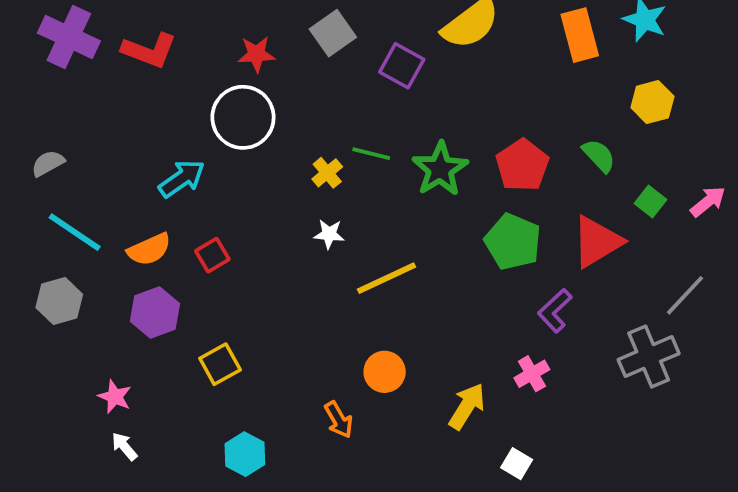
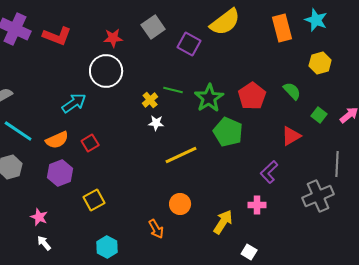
white star: (329, 234) -> (156, 123), moved
green pentagon: (513, 242) -> (228, 132), moved
red triangle: (597, 242) -> (291, 136), size x0.7
gray line: (685, 295) -> (337, 164), turned -40
pink cross: (532, 374) -> (257, 205), turned 30

